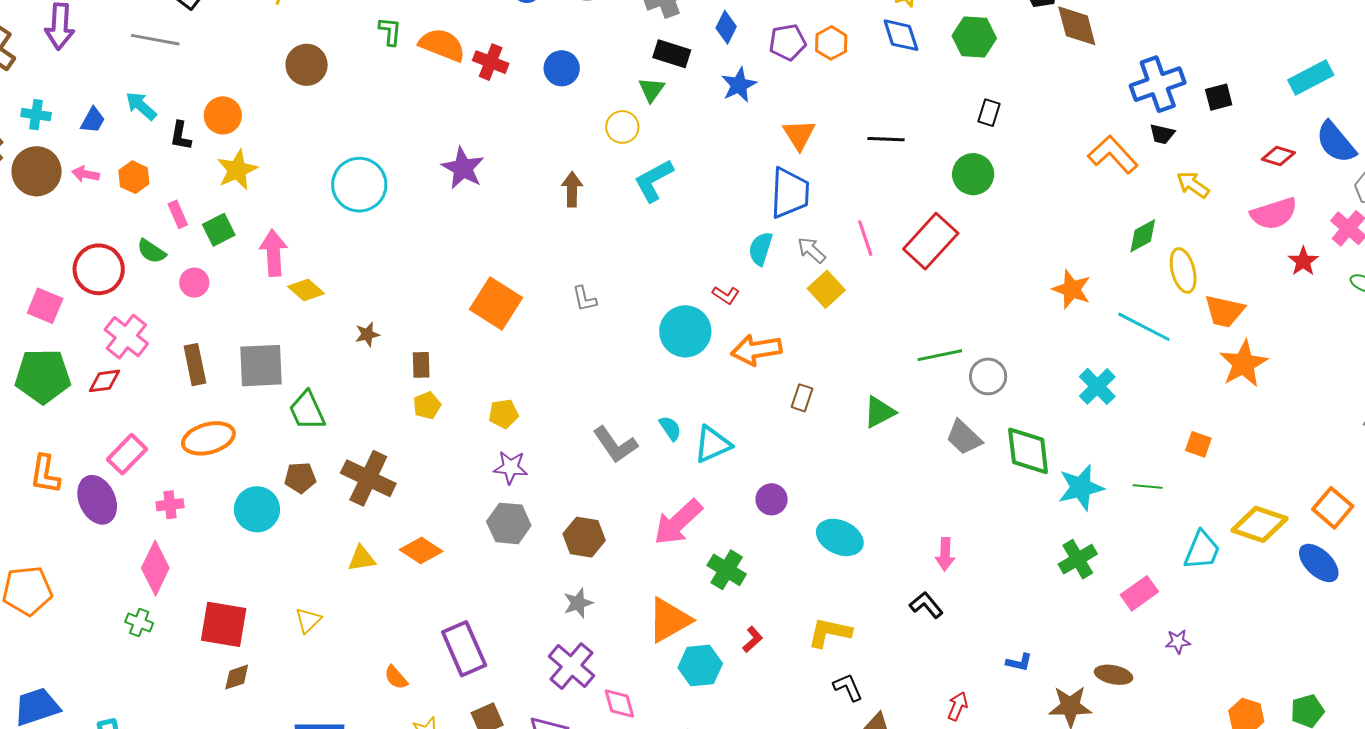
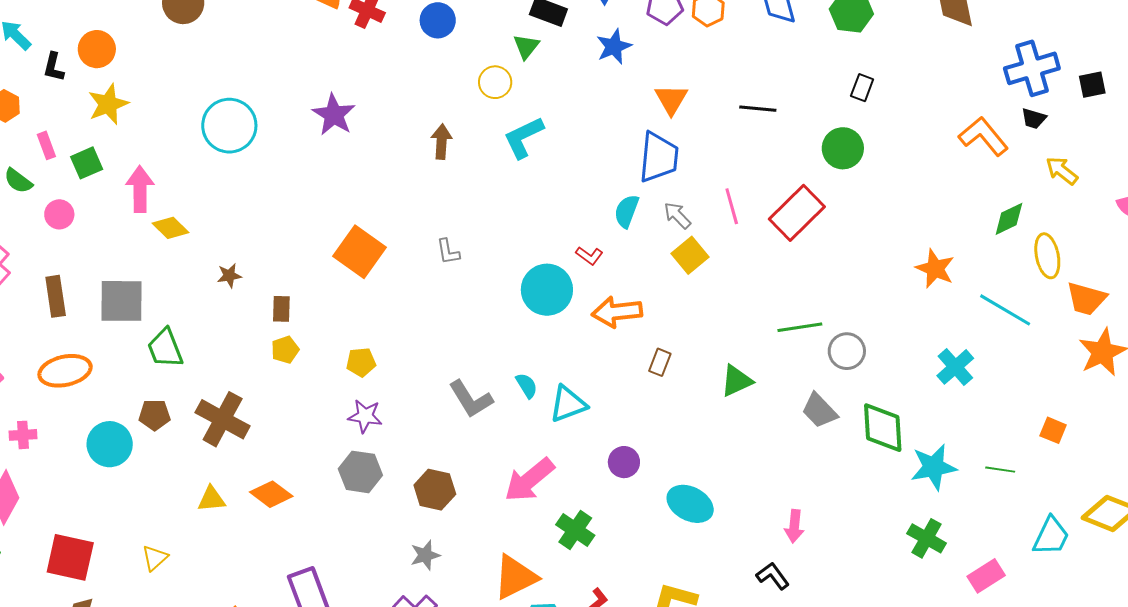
green cross: (1078, 559) -> (927, 538), turned -33

